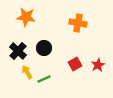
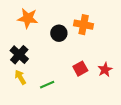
black circle: (44, 48) -> (59, 33), moved
yellow arrow: (27, 72) -> (20, 77), moved

